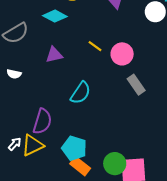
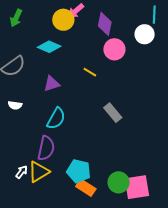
pink circle: (122, 54) -> (114, 49), moved
gray rectangle: (136, 85) -> (113, 113), moved
cyan semicircle: (81, 93) -> (56, 118), moved

